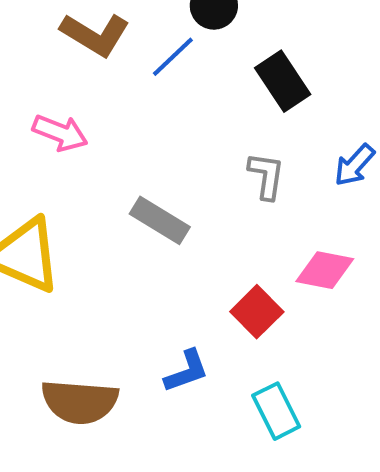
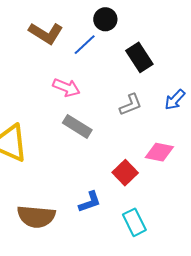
pink arrow: (60, 133) -> (66, 88), moved
gray L-shape: (266, 176) -> (131, 105), turned 60

